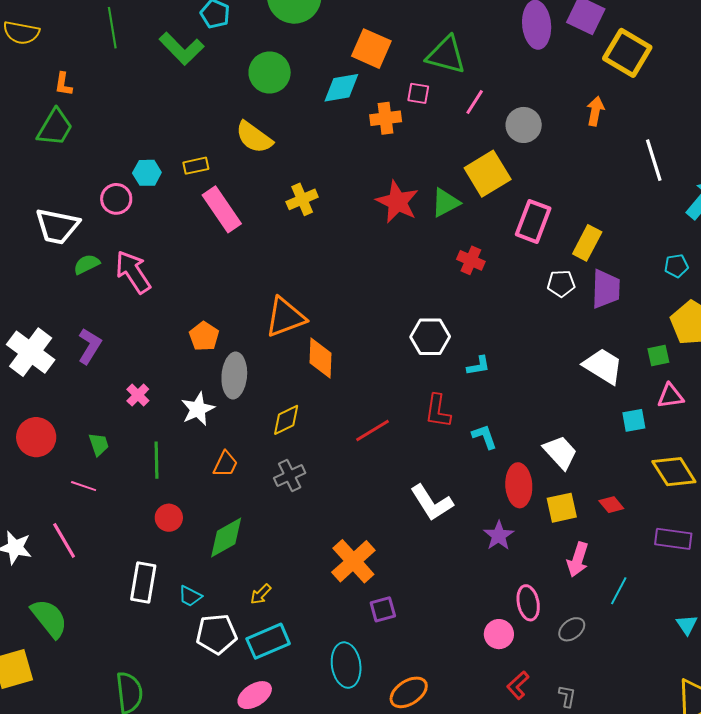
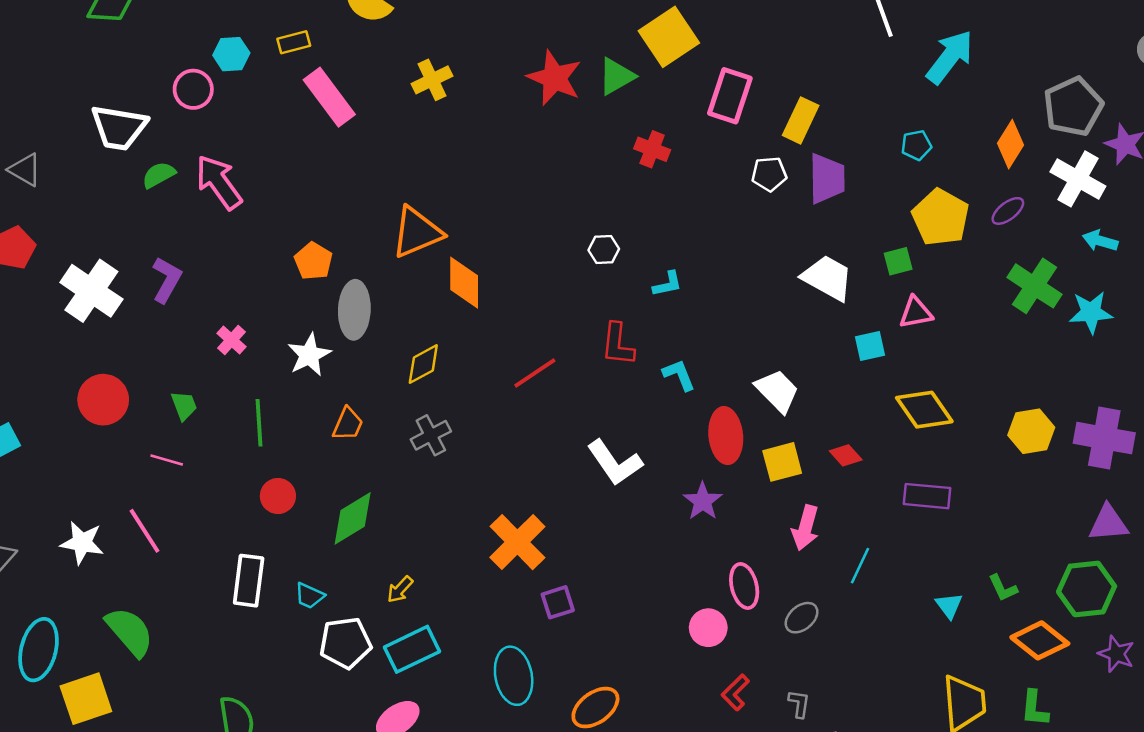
white hexagon: (430, 337) -> (604, 249), size x0.6

